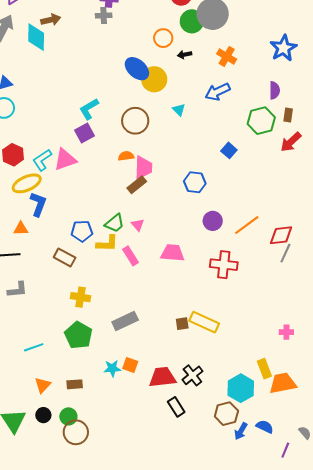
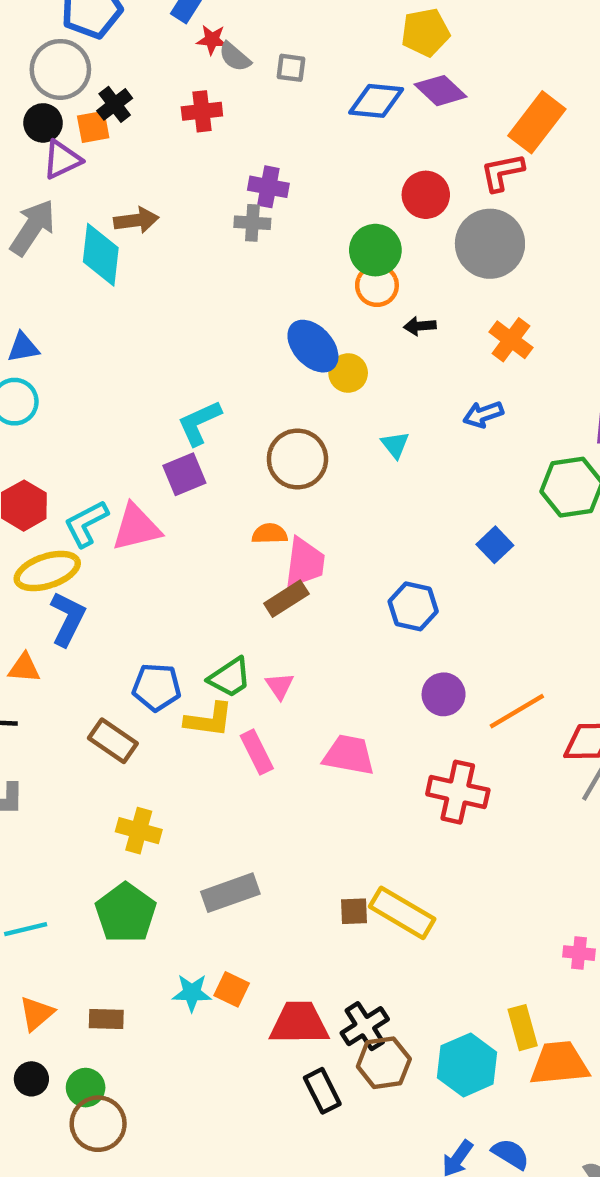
green circle: (192, 21) -> (375, 250), moved
yellow circle: (154, 79) -> (348, 373), size x0.7
blue arrow: (218, 92) -> (483, 414), size x0.7
brown hexagon: (226, 414) -> (384, 1063), moved

